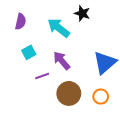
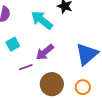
purple arrow: (62, 61) -> (45, 52), turned -90

